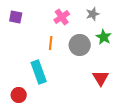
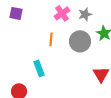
gray star: (93, 14) -> (85, 14), moved
cyan rectangle: (39, 72) -> (39, 68), size x0.7

